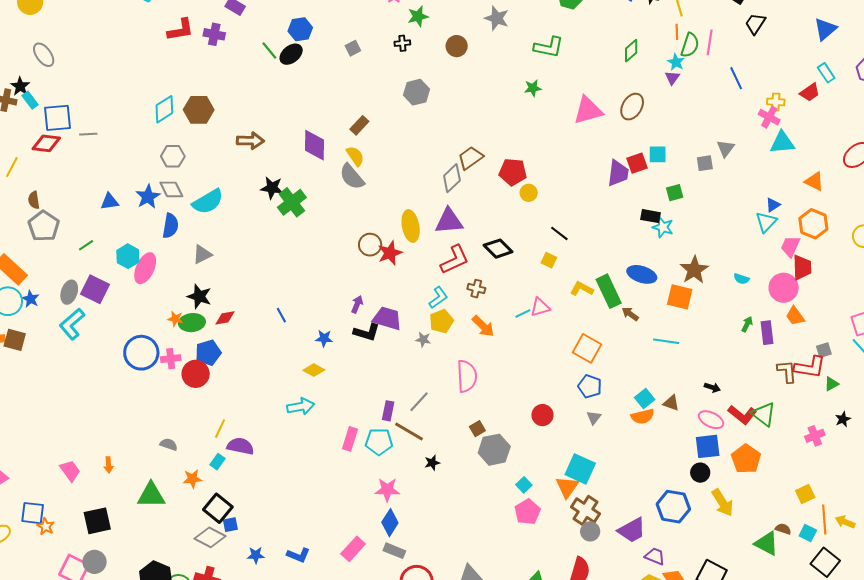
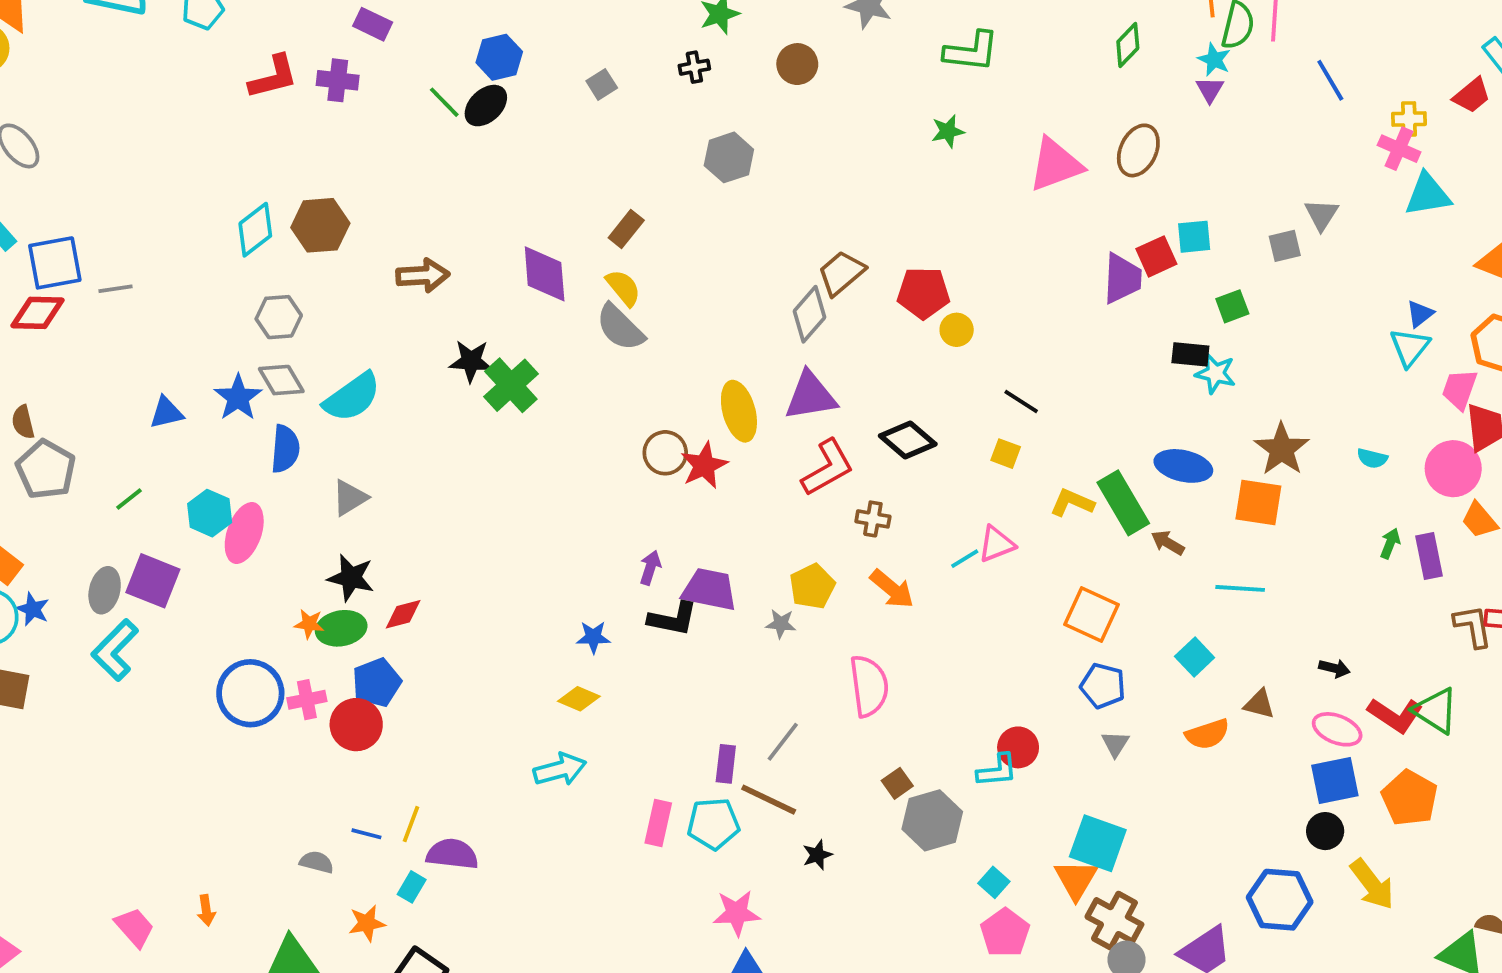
cyan L-shape: (438, 297) -> (997, 770), moved, turned 35
blue line: (281, 315) -> (366, 834), moved, turned -42
cyan square: (645, 399) -> (1195, 657), moved

